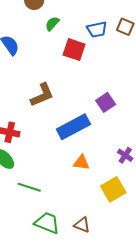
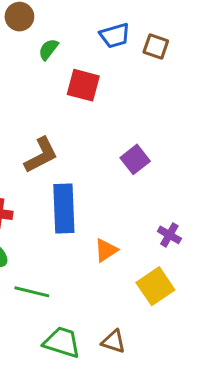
blue trapezoid: (97, 29) -> (115, 36), moved
blue rectangle: (73, 127) -> (64, 208), moved, turned -60
orange triangle: (81, 163) -> (106, 250), turned -36

